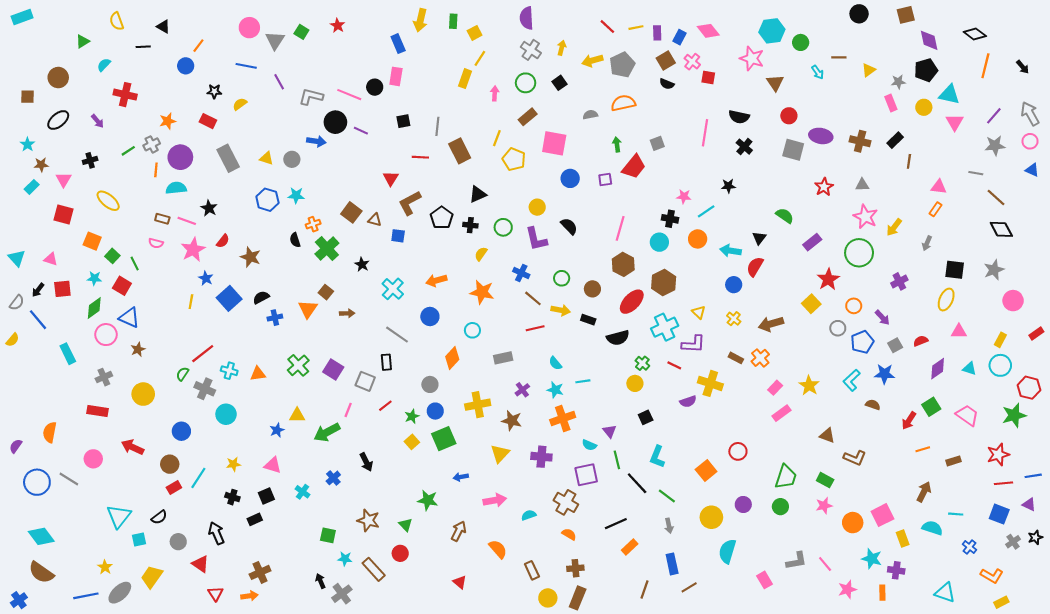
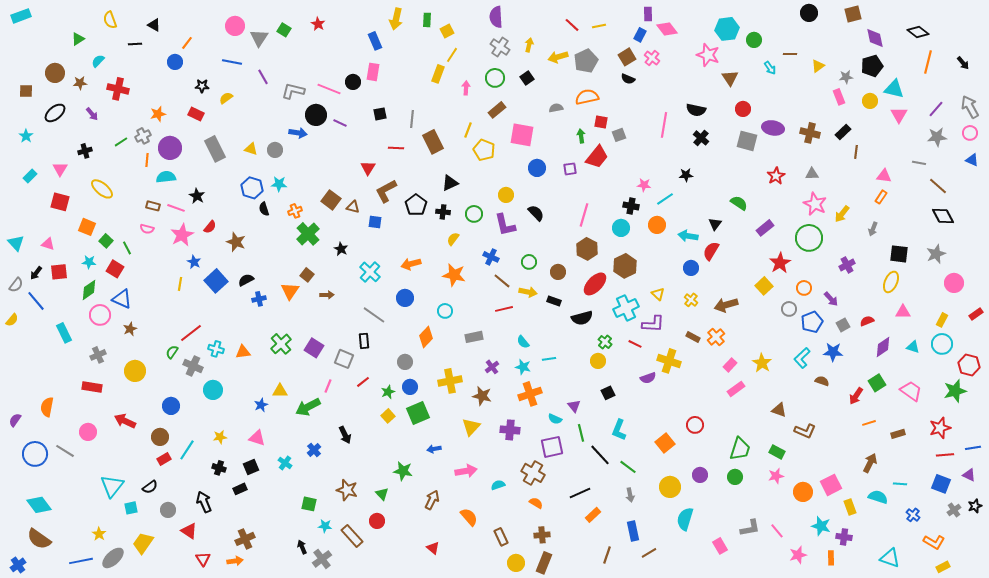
purple rectangle: (657, 33) -> (648, 14), moved
red square: (708, 78) -> (601, 122), moved
brown star: (41, 165) -> (80, 83), moved
black semicircle: (295, 240) -> (264, 209), moved

